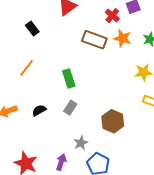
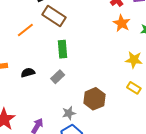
brown rectangle: (94, 40) -> (54, 16), moved
gray star: (81, 143) -> (69, 113), moved

